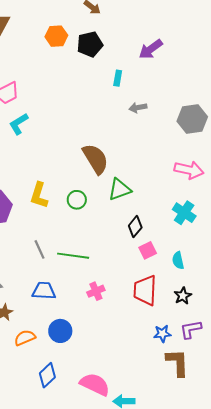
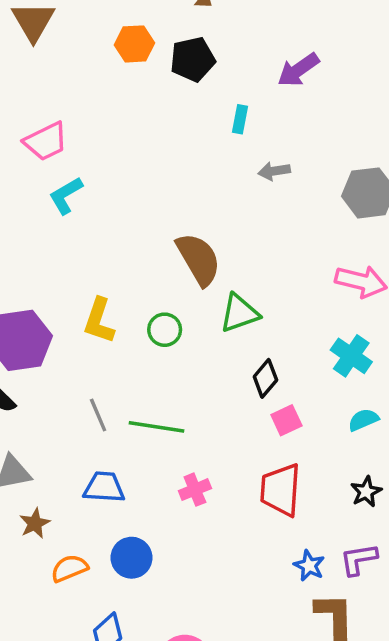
cyan semicircle: (178, 260) -> (363, 420), moved, turned 78
black star: (183, 296) -> (366, 492), moved
blue star: (162, 334) -> (309, 566), turned 30

